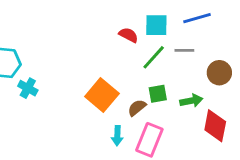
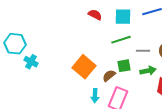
red semicircle: (128, 35) -> (95, 15), moved
gray line: (184, 50) -> (143, 51), moved
green line: (154, 57) -> (121, 40), turned 30

